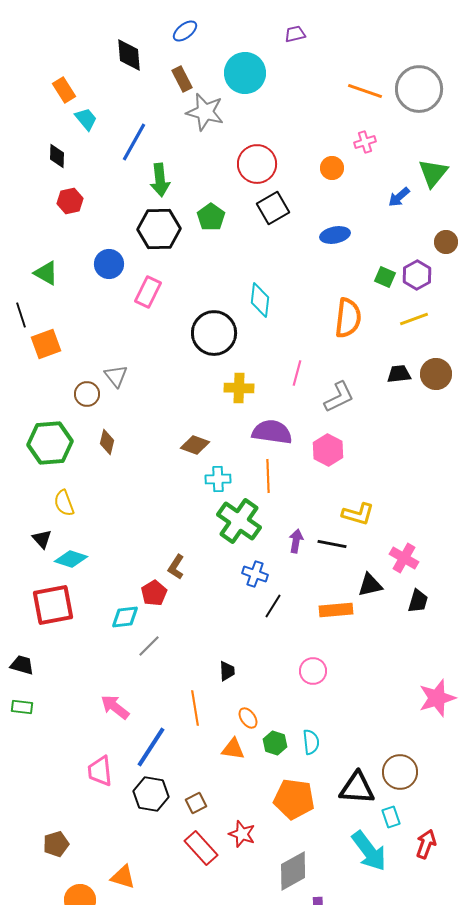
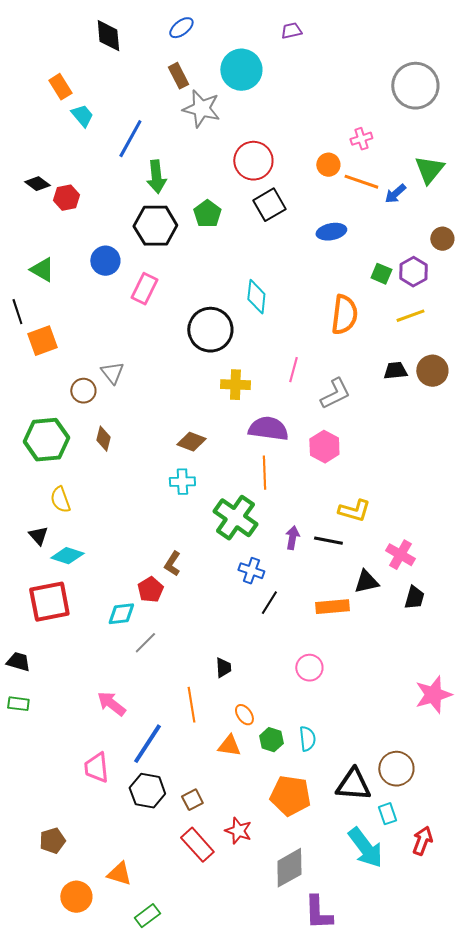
black diamond: (129, 55) -> (108, 36), moved
orange line: (365, 91) -> (361, 182), moved
black diamond: (57, 156) -> (37, 184), moved, turned -55
cyan cross: (218, 479) -> (182, 482), moved

